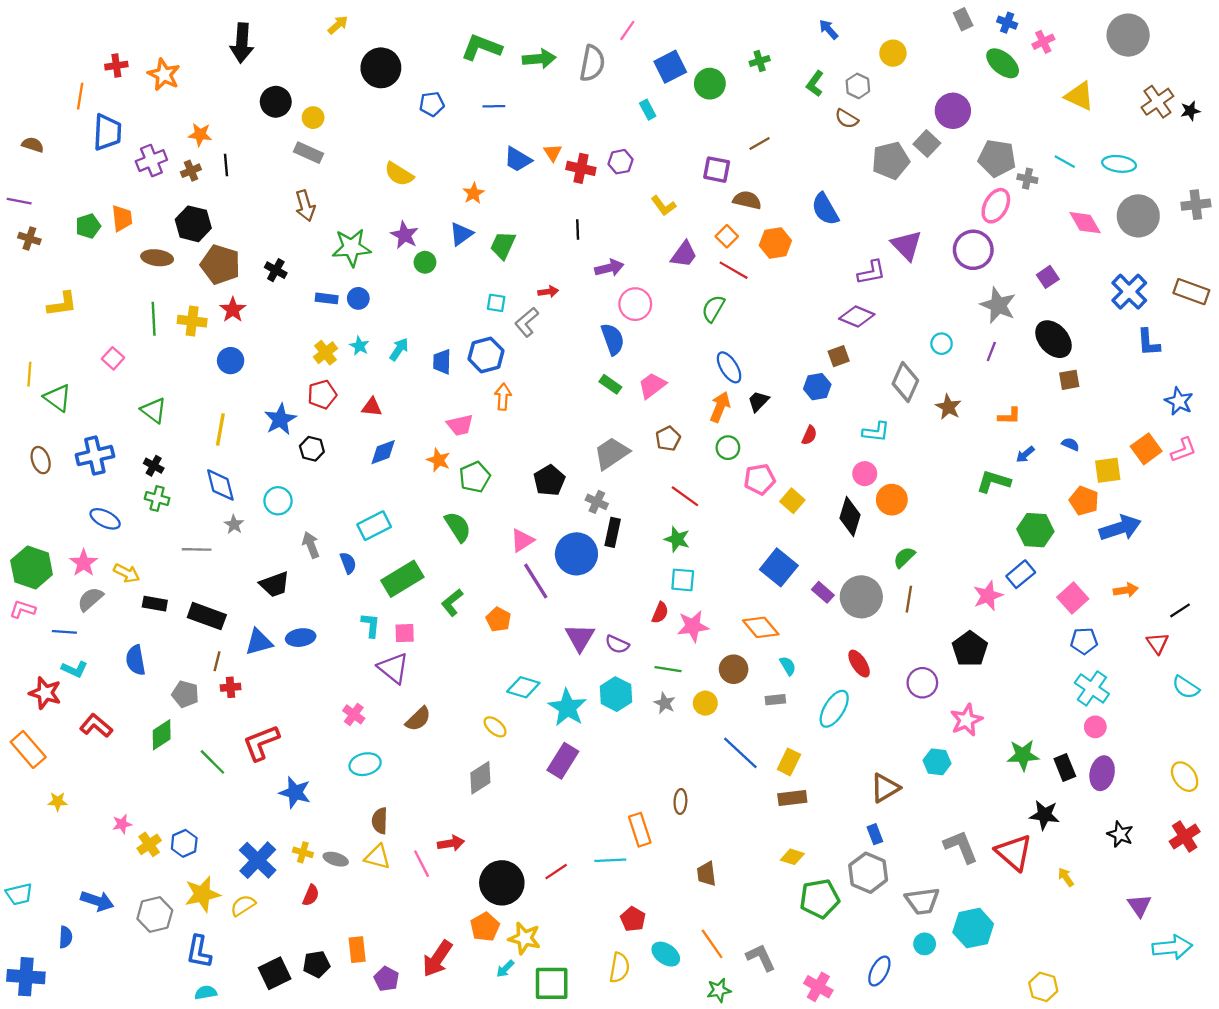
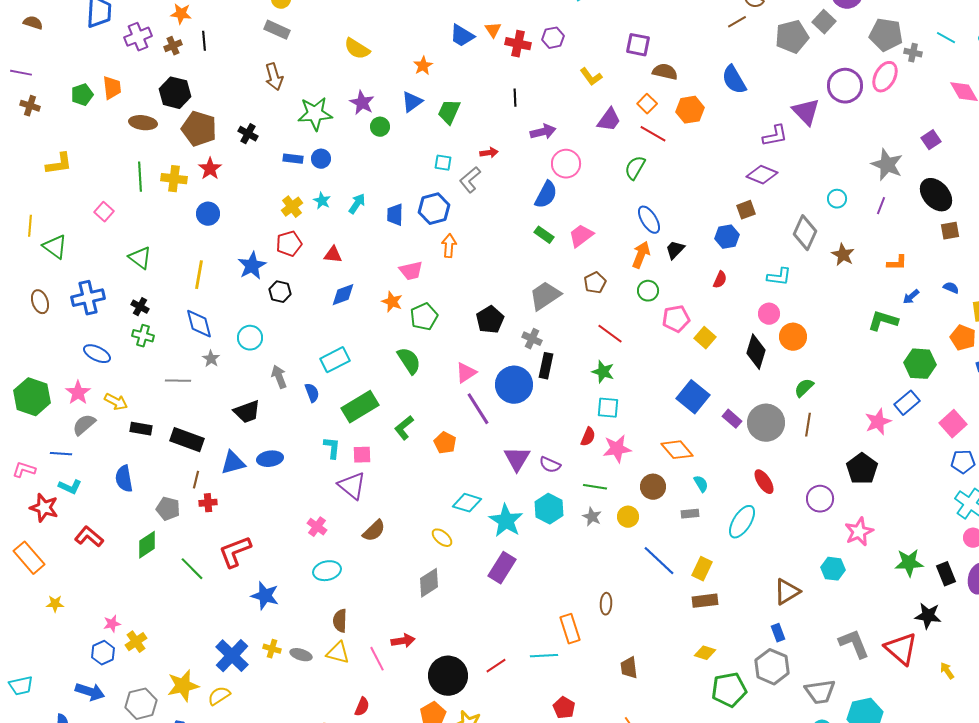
brown line: (760, 144) -> (737, 22), moved
purple circle: (973, 250) -> (845, 86), moved
blue semicircle: (613, 339) -> (546, 195), turned 48
pink L-shape: (23, 609) -> (24, 470), moved
blue hexagon: (184, 843) -> (103, 653), moved
red semicircle: (311, 895) -> (362, 707), moved

